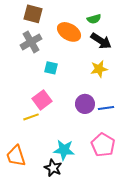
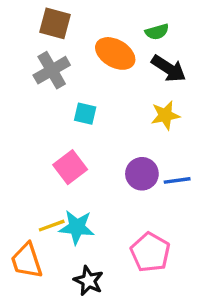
yellow line: (31, 117) -> (52, 226), moved
pink pentagon: (103, 145) -> (150, 252), moved
cyan star: (64, 150) -> (77, 227), moved

